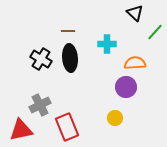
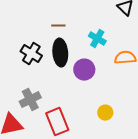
cyan cross: (107, 44) -> (97, 39), turned 30
purple circle: (126, 87) -> (84, 70), moved

